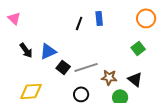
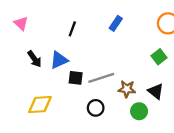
blue rectangle: (99, 18) -> (116, 23), turned 40
black line: (79, 23) -> (72, 29), moved
black square: (63, 67) -> (76, 78), turned -32

